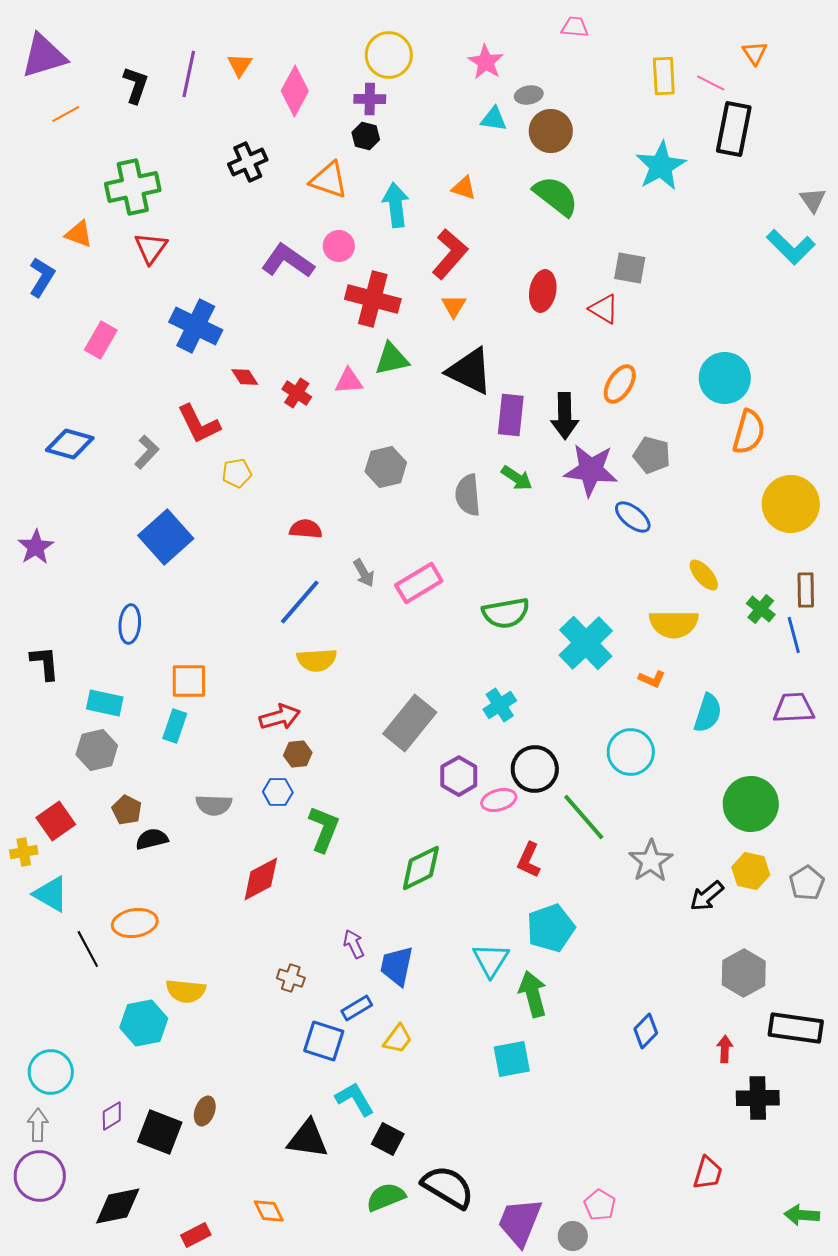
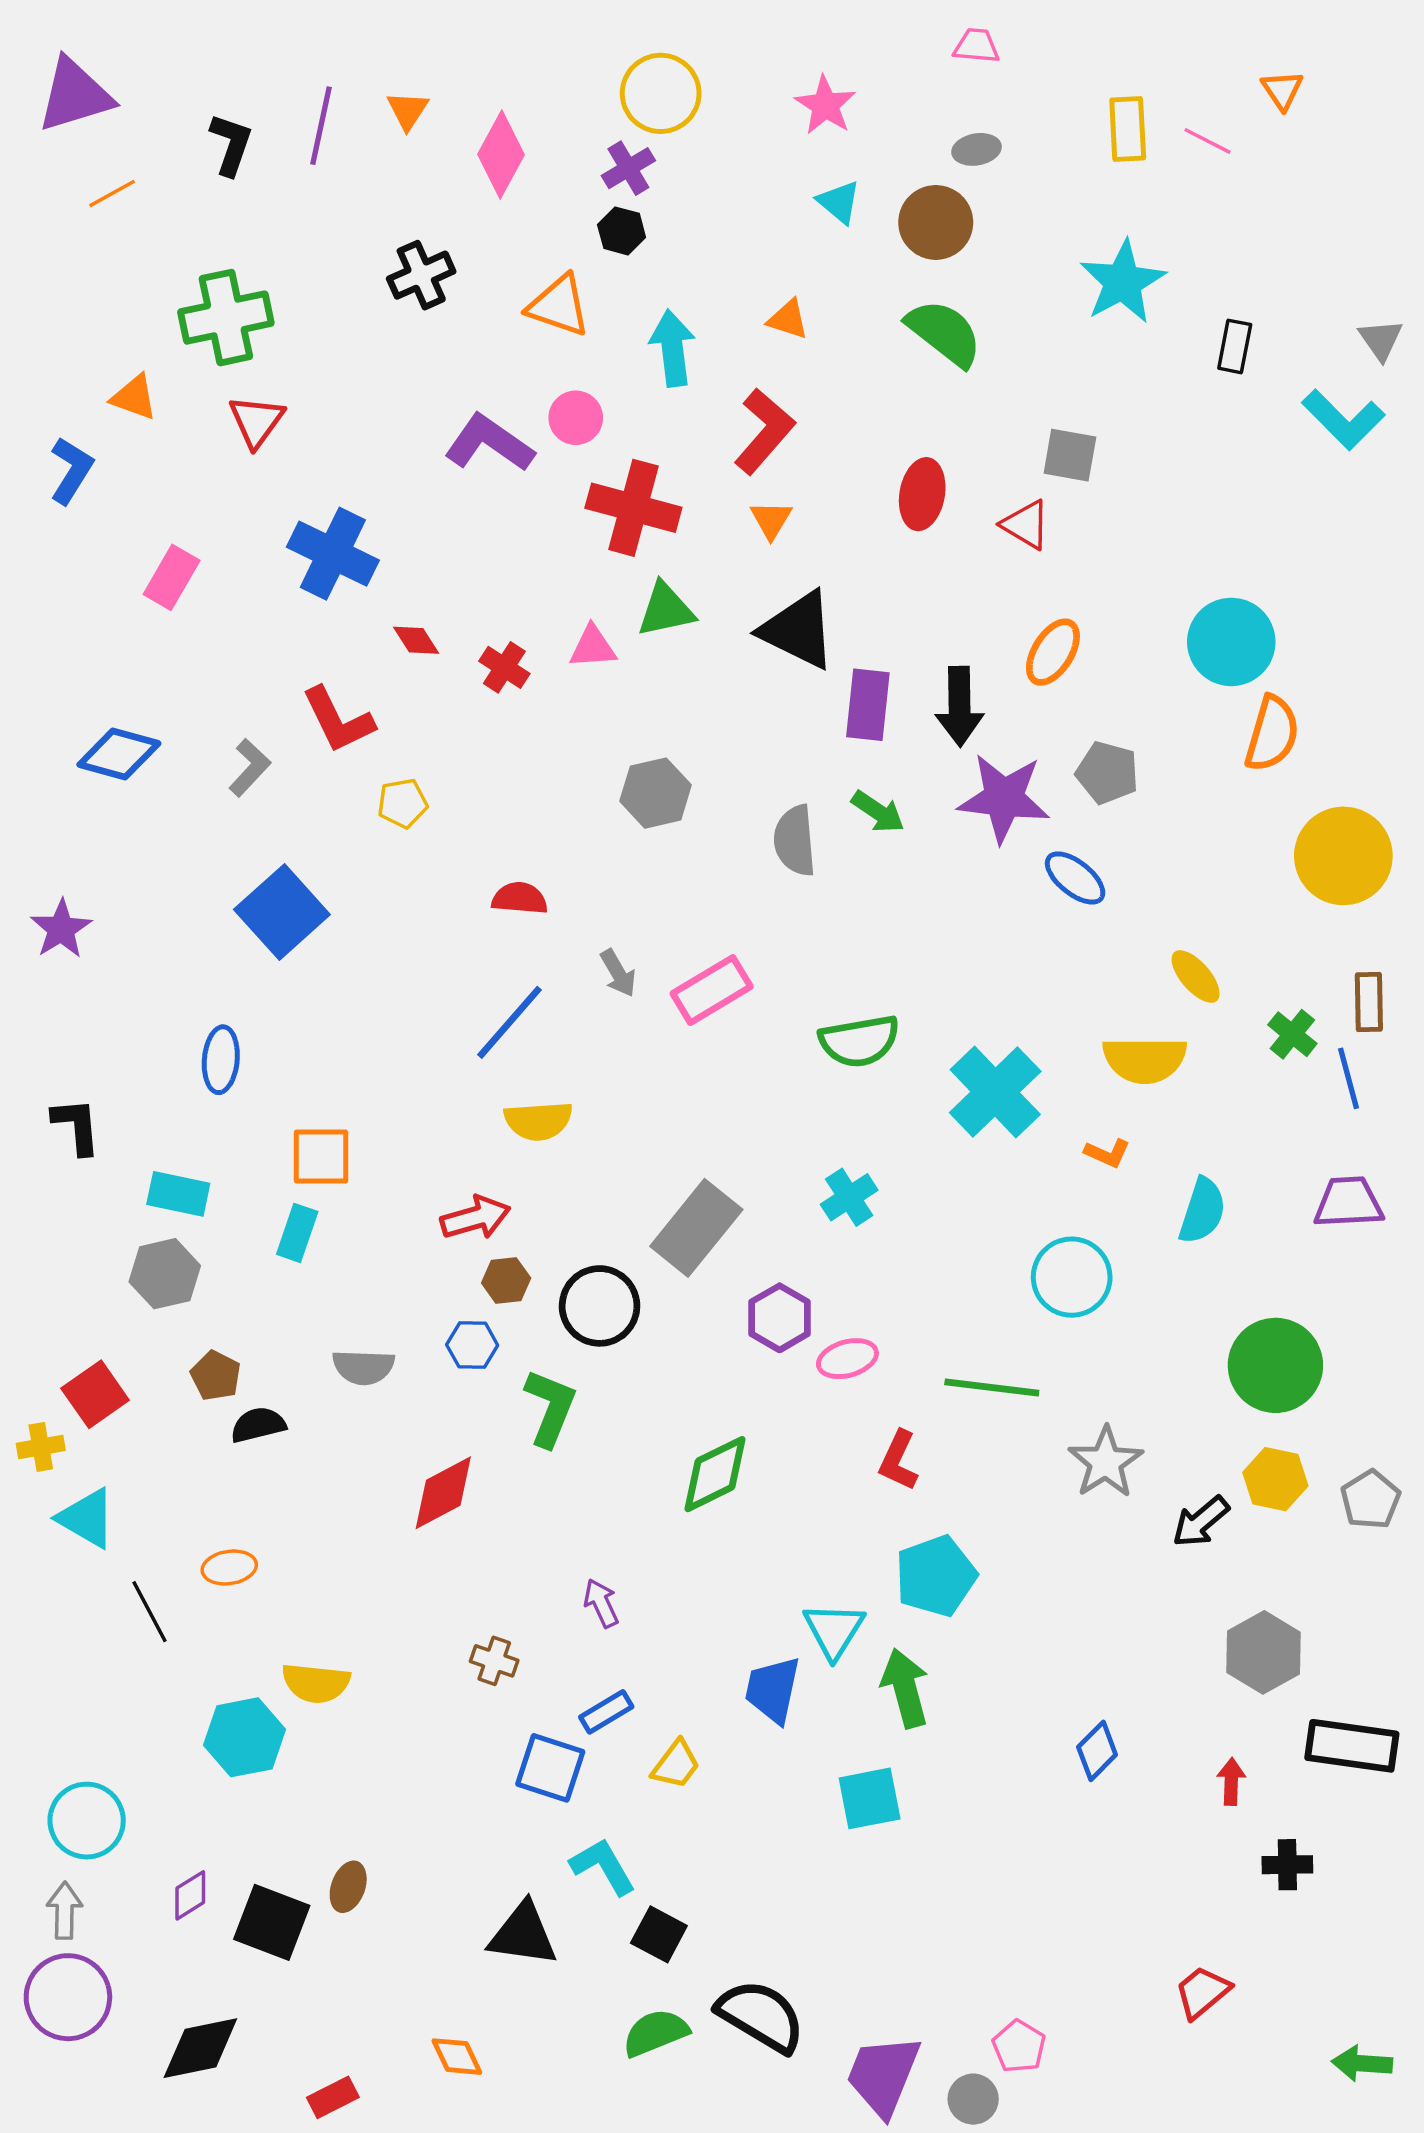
gray ellipse: (529, 95) -> (977, 149), moved
purple cross: (370, 99) -> (628, 168), turned -32
cyan triangle: (494, 119) -> (839, 202), turned 32
black rectangle: (734, 129) -> (1235, 346), moved, size x0.6
black circle: (535, 769) -> (600, 1306), moved
green line: (584, 817) -> (992, 1387), turned -42
orange ellipse: (135, 923) -> (229, 1567), size x0.7
blue trapezoid: (397, 966) -> (773, 1690), moved
black cross: (758, 1098) -> (1287, 1865), size x0.7
red trapezoid: (708, 1173) -> (1202, 1992), turned -147

